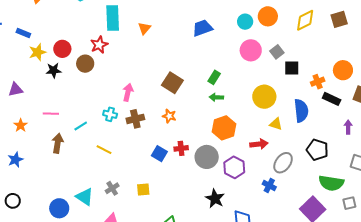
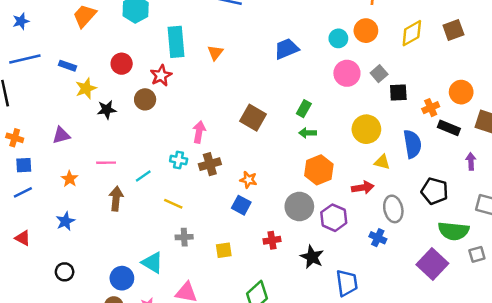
red circle: (62, 49) -> (122, 64), moved
orange star: (169, 116) -> (248, 180), moved
red cross: (181, 148) -> (272, 240), moved
gray ellipse: (283, 163) -> (393, 209), turned -45
gray cross: (112, 188) -> (184, 237), moved, turned 32

